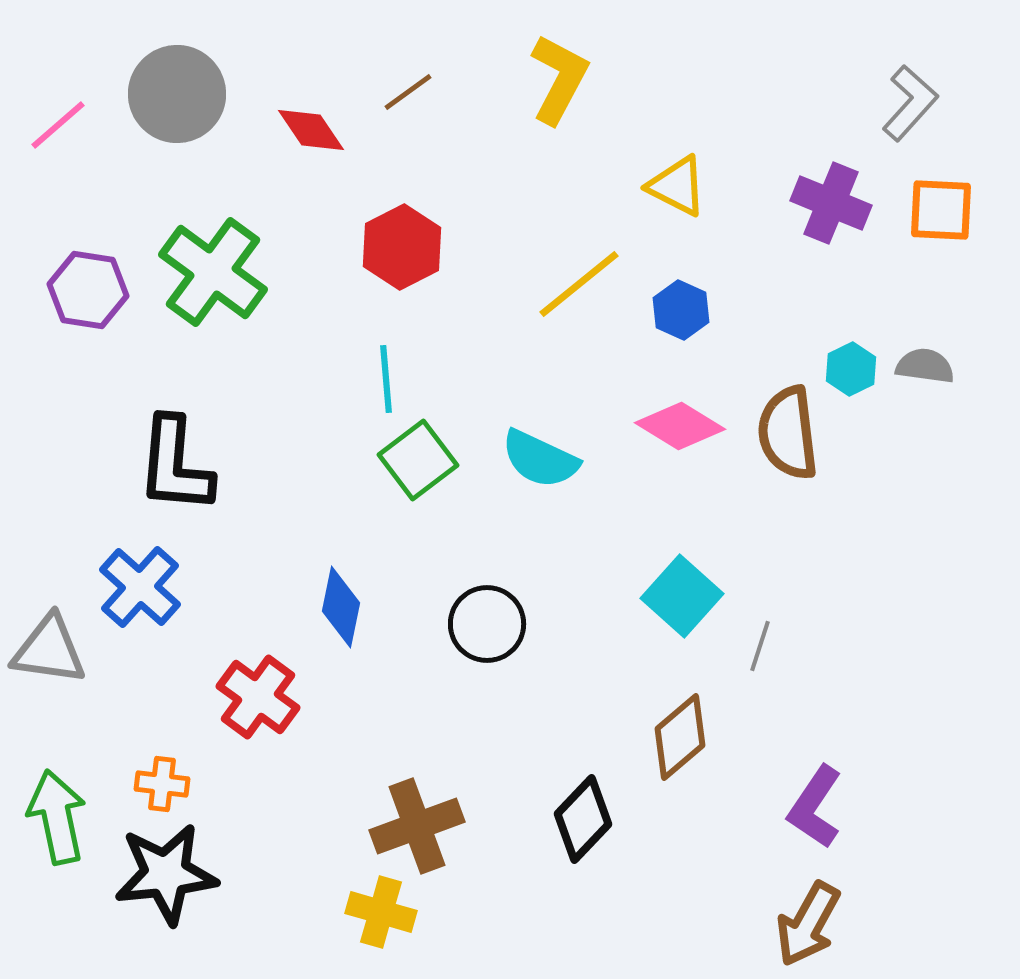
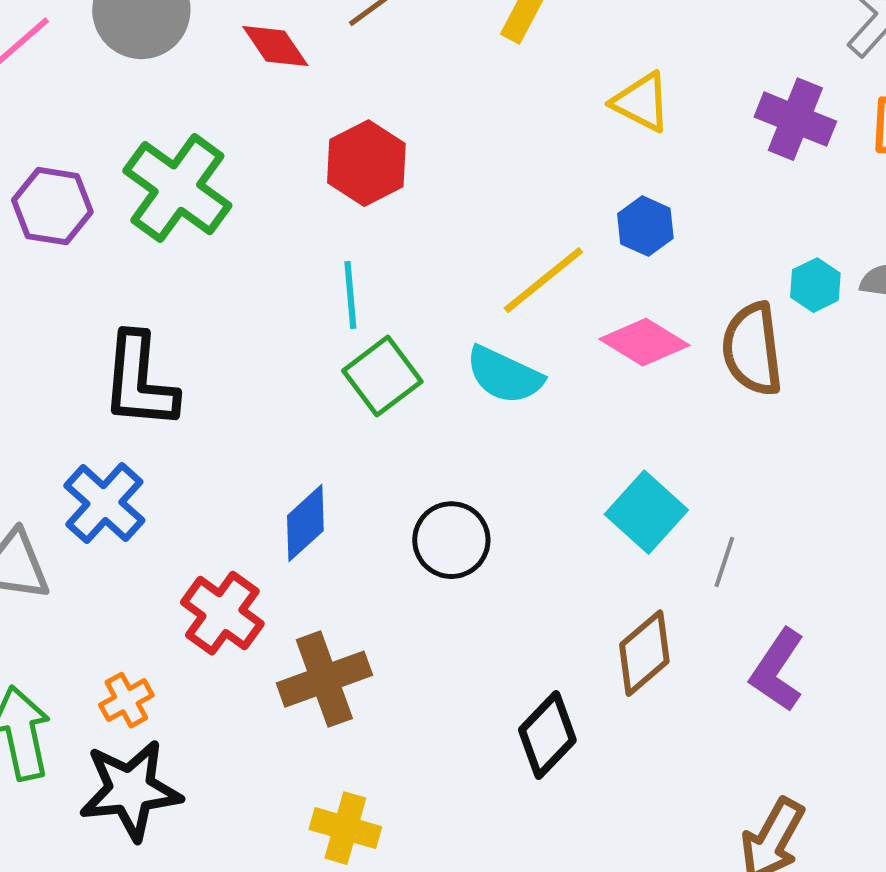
yellow line: (579, 284) -> (543, 280), moved
blue diamond: (341, 607) -> (305, 523), turned 36
orange cross: (162, 784) -> (126, 700), turned -36
purple L-shape: (815, 807) -> (777, 670), moved
brown cross: (417, 826) -> (324, 679), moved

